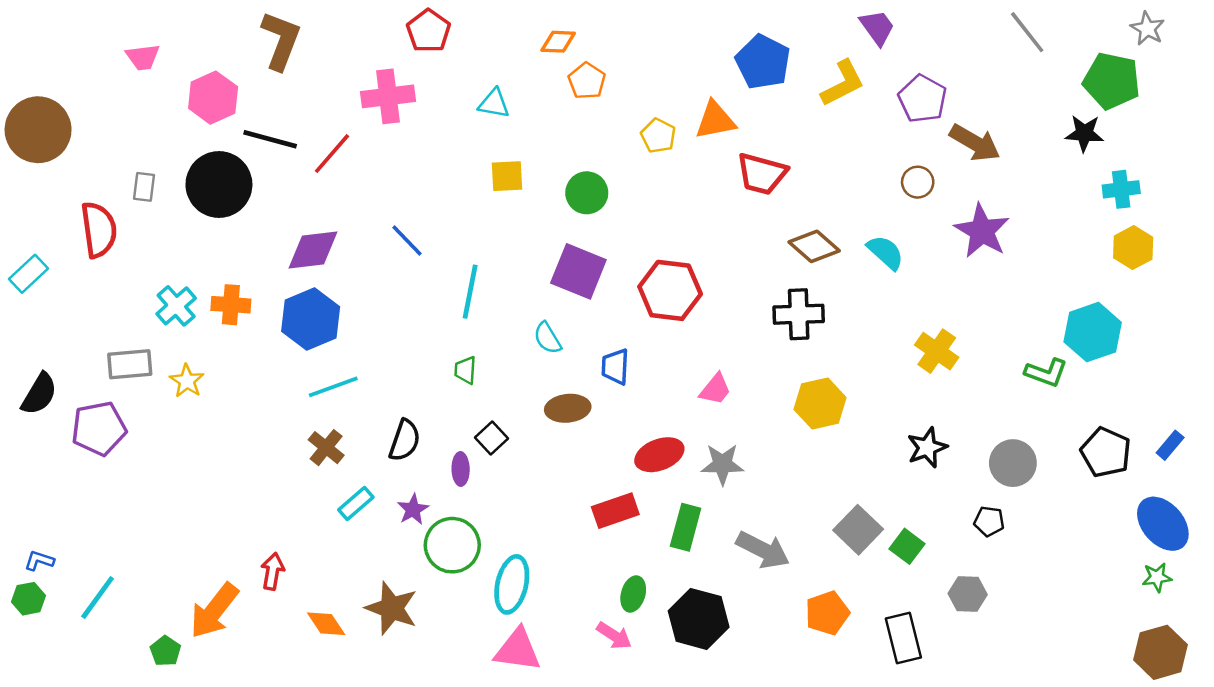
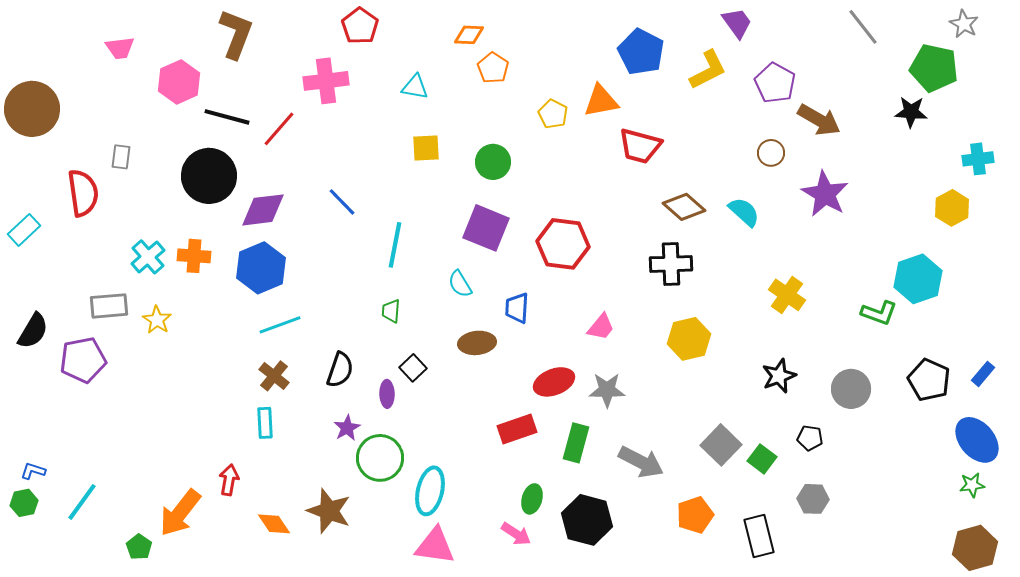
black circle: (219, 184) -> (209, 176), moved
cyan cross: (1121, 189) -> (978, 159), moved
cyan rectangle: (356, 504) -> (265, 423), moved, turned -52
black pentagon: (989, 521) -> (810, 438), moved

